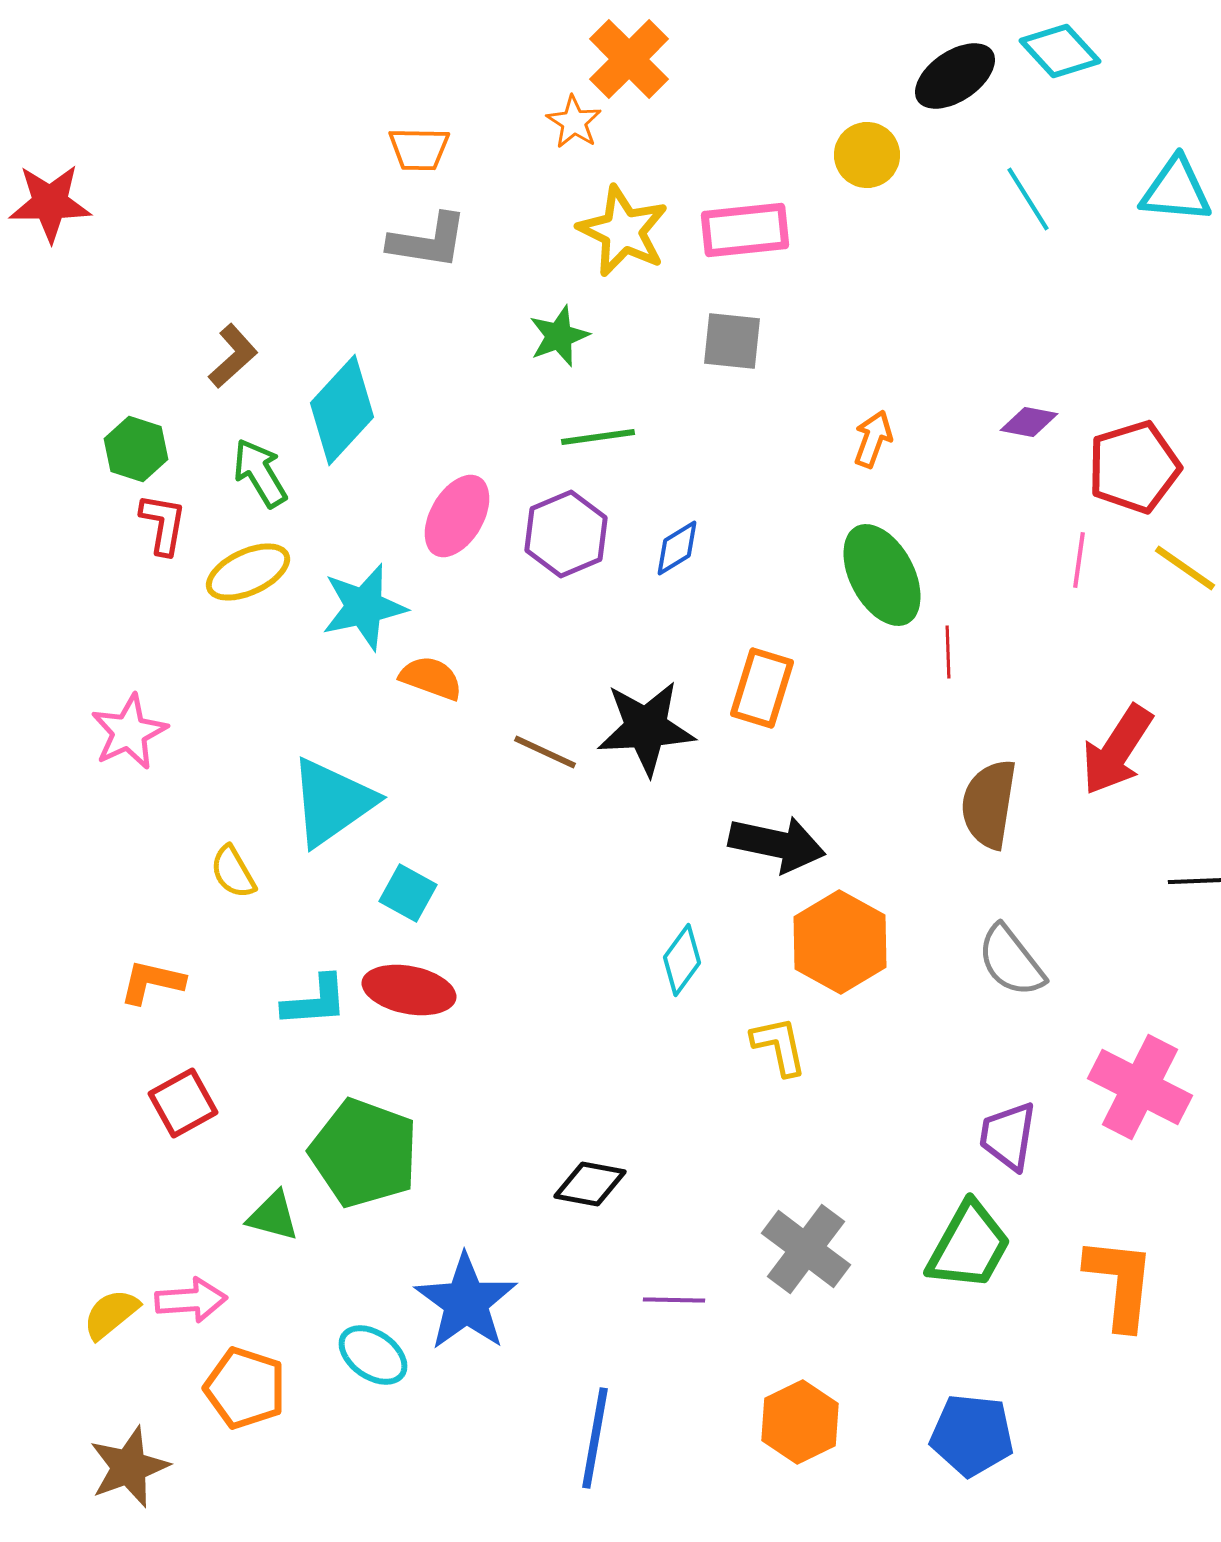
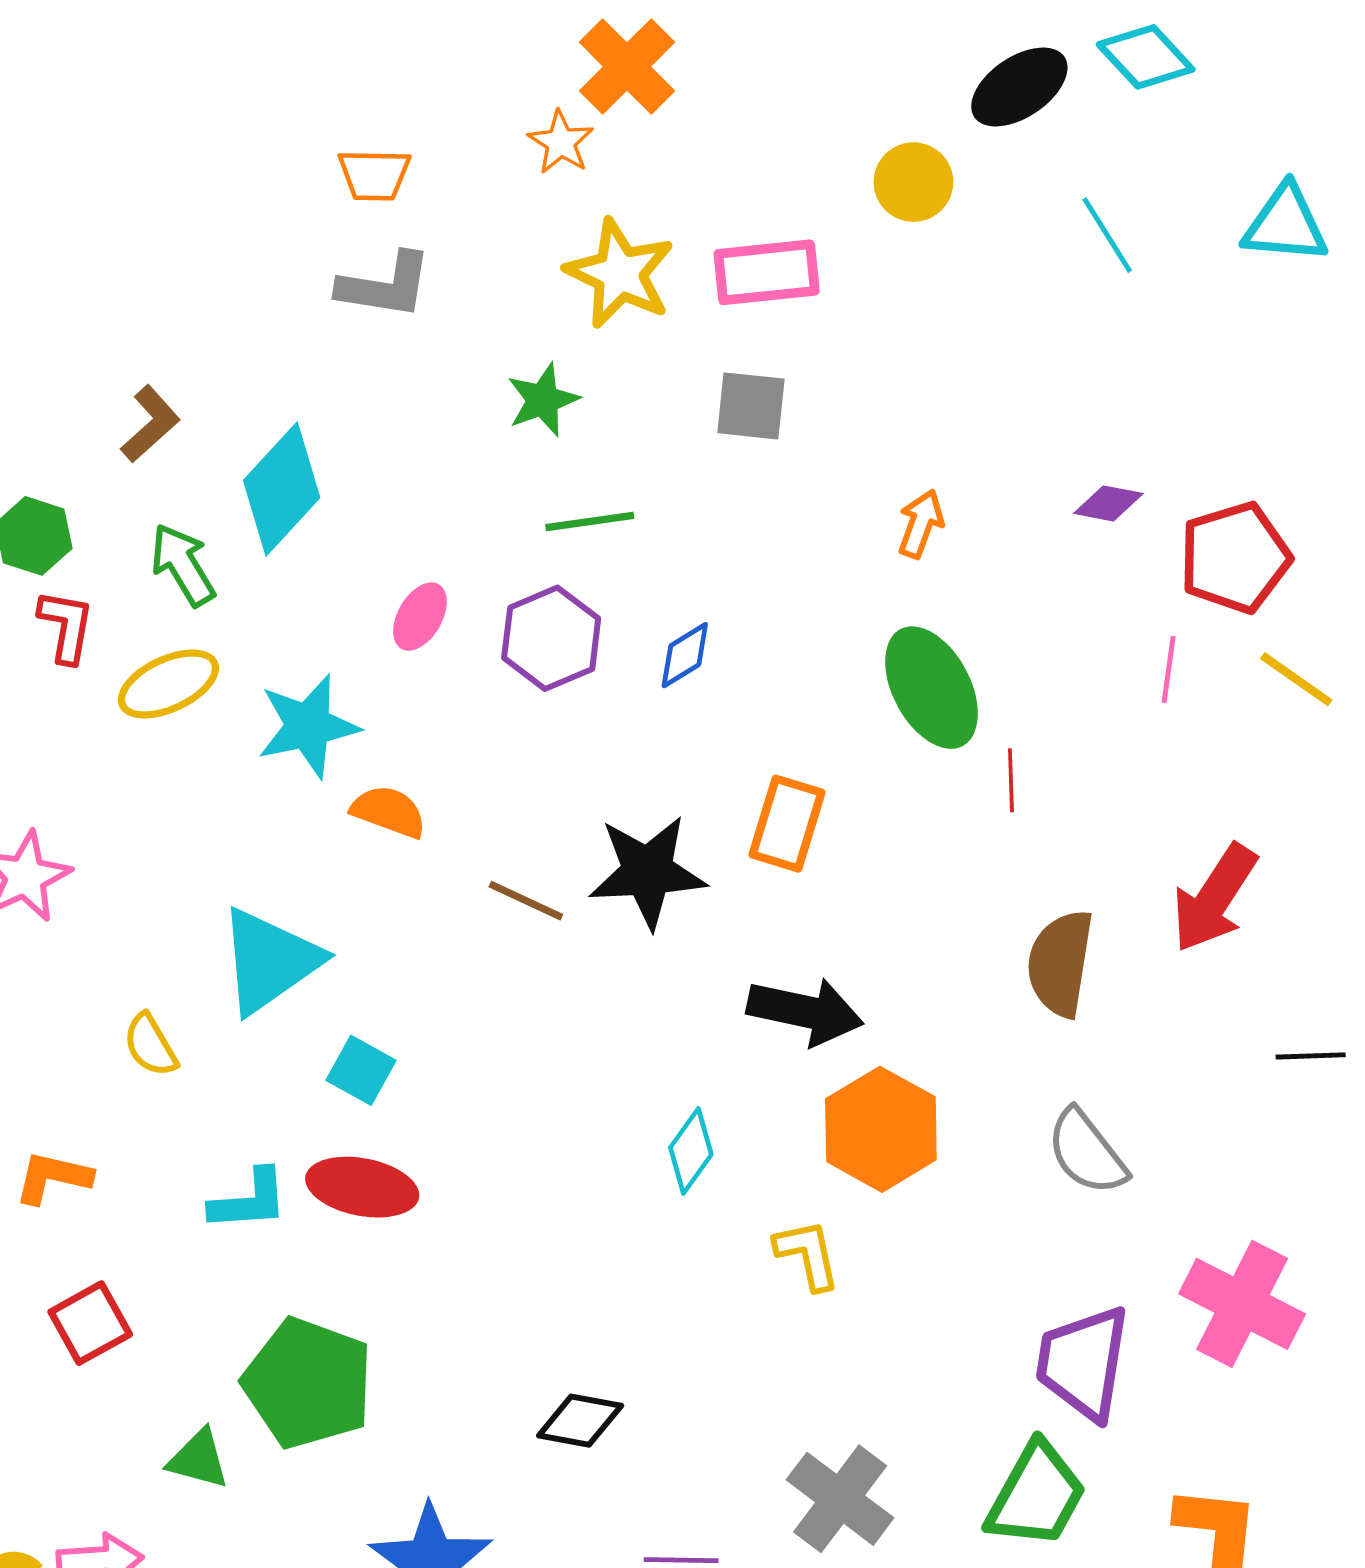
pink ellipse: (457, 516) -> (420, 617), size x0.7
purple trapezoid: (1008, 1136) -> (1083, 1363), size x1.4

